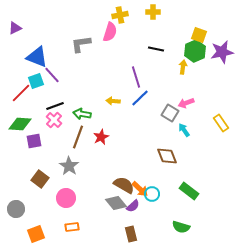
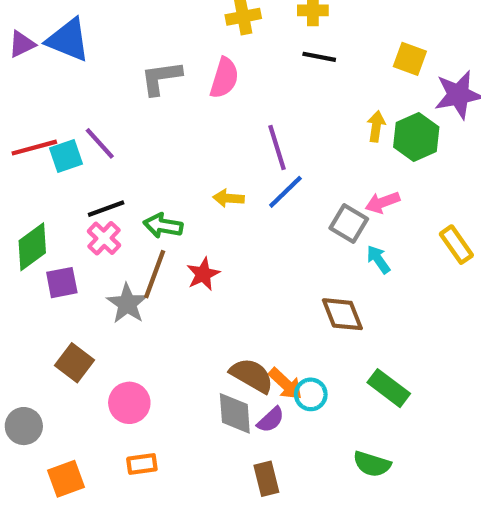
pink semicircle: (110, 32) -> (224, 78), moved
black line: (156, 49) -> (319, 57), moved
green hexagon: (195, 51) -> (416, 137), moved
blue triangle: (37, 57) -> (68, 40), moved
red line: (21, 93) -> (34, 148), moved, turned 30
green diamond: (20, 124) -> (32, 247), turned -40
gray star: (69, 166) -> (127, 304), moved
gray diamond: (116, 203) -> (235, 413), turned 35

